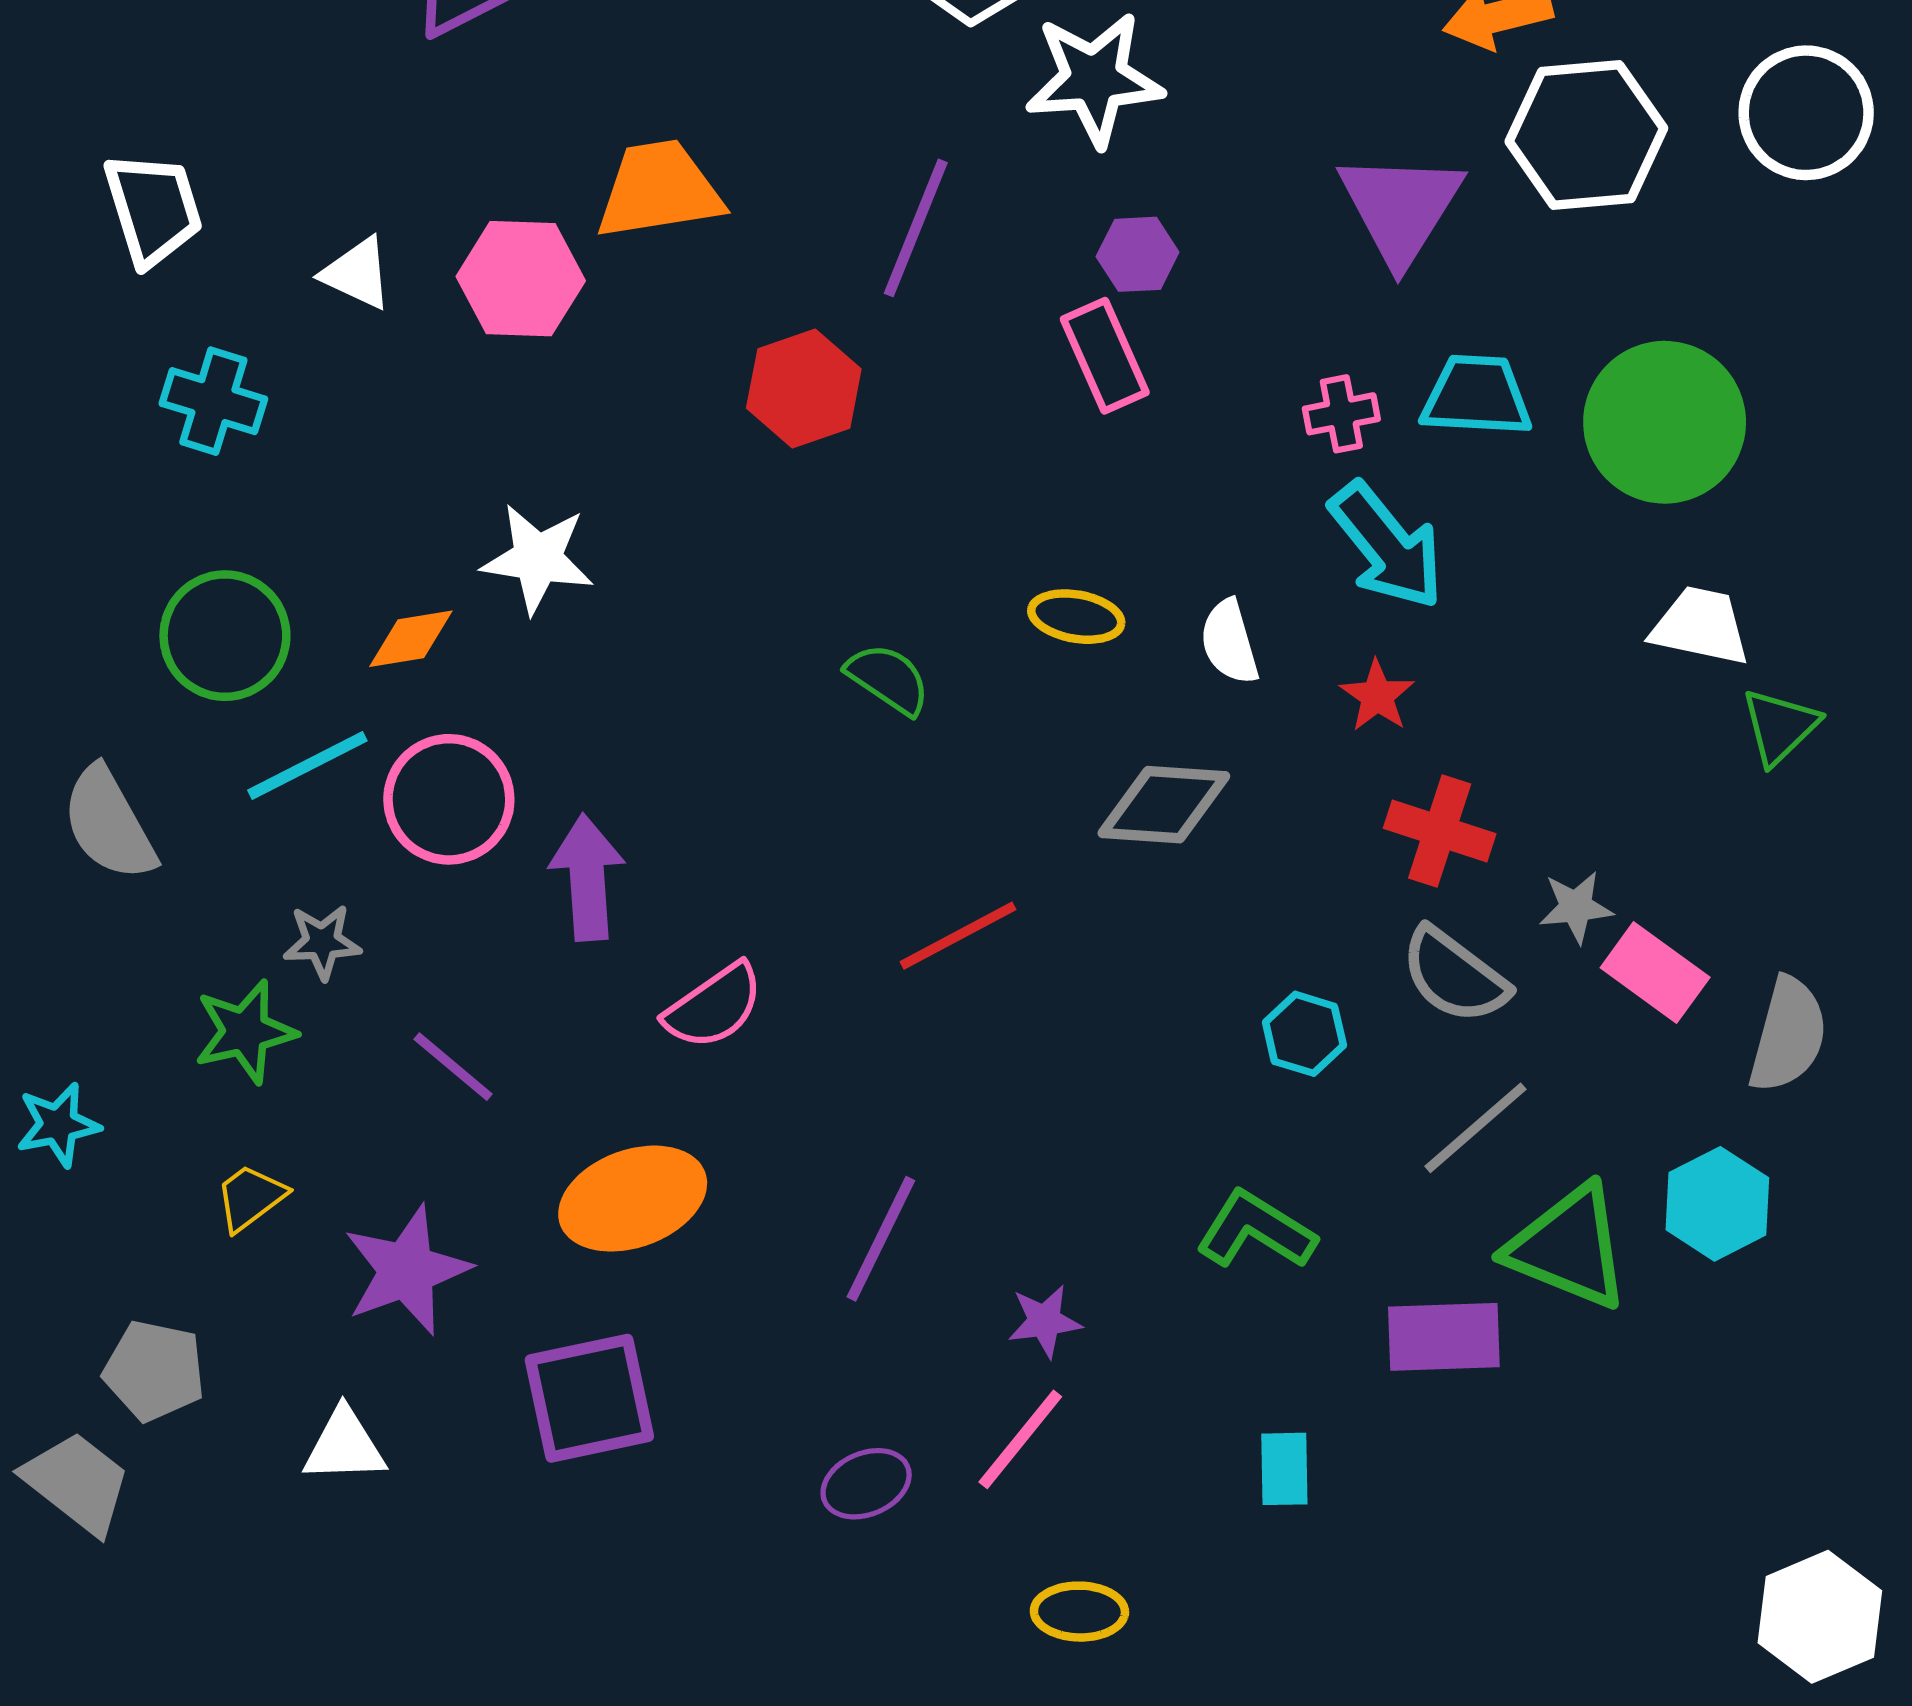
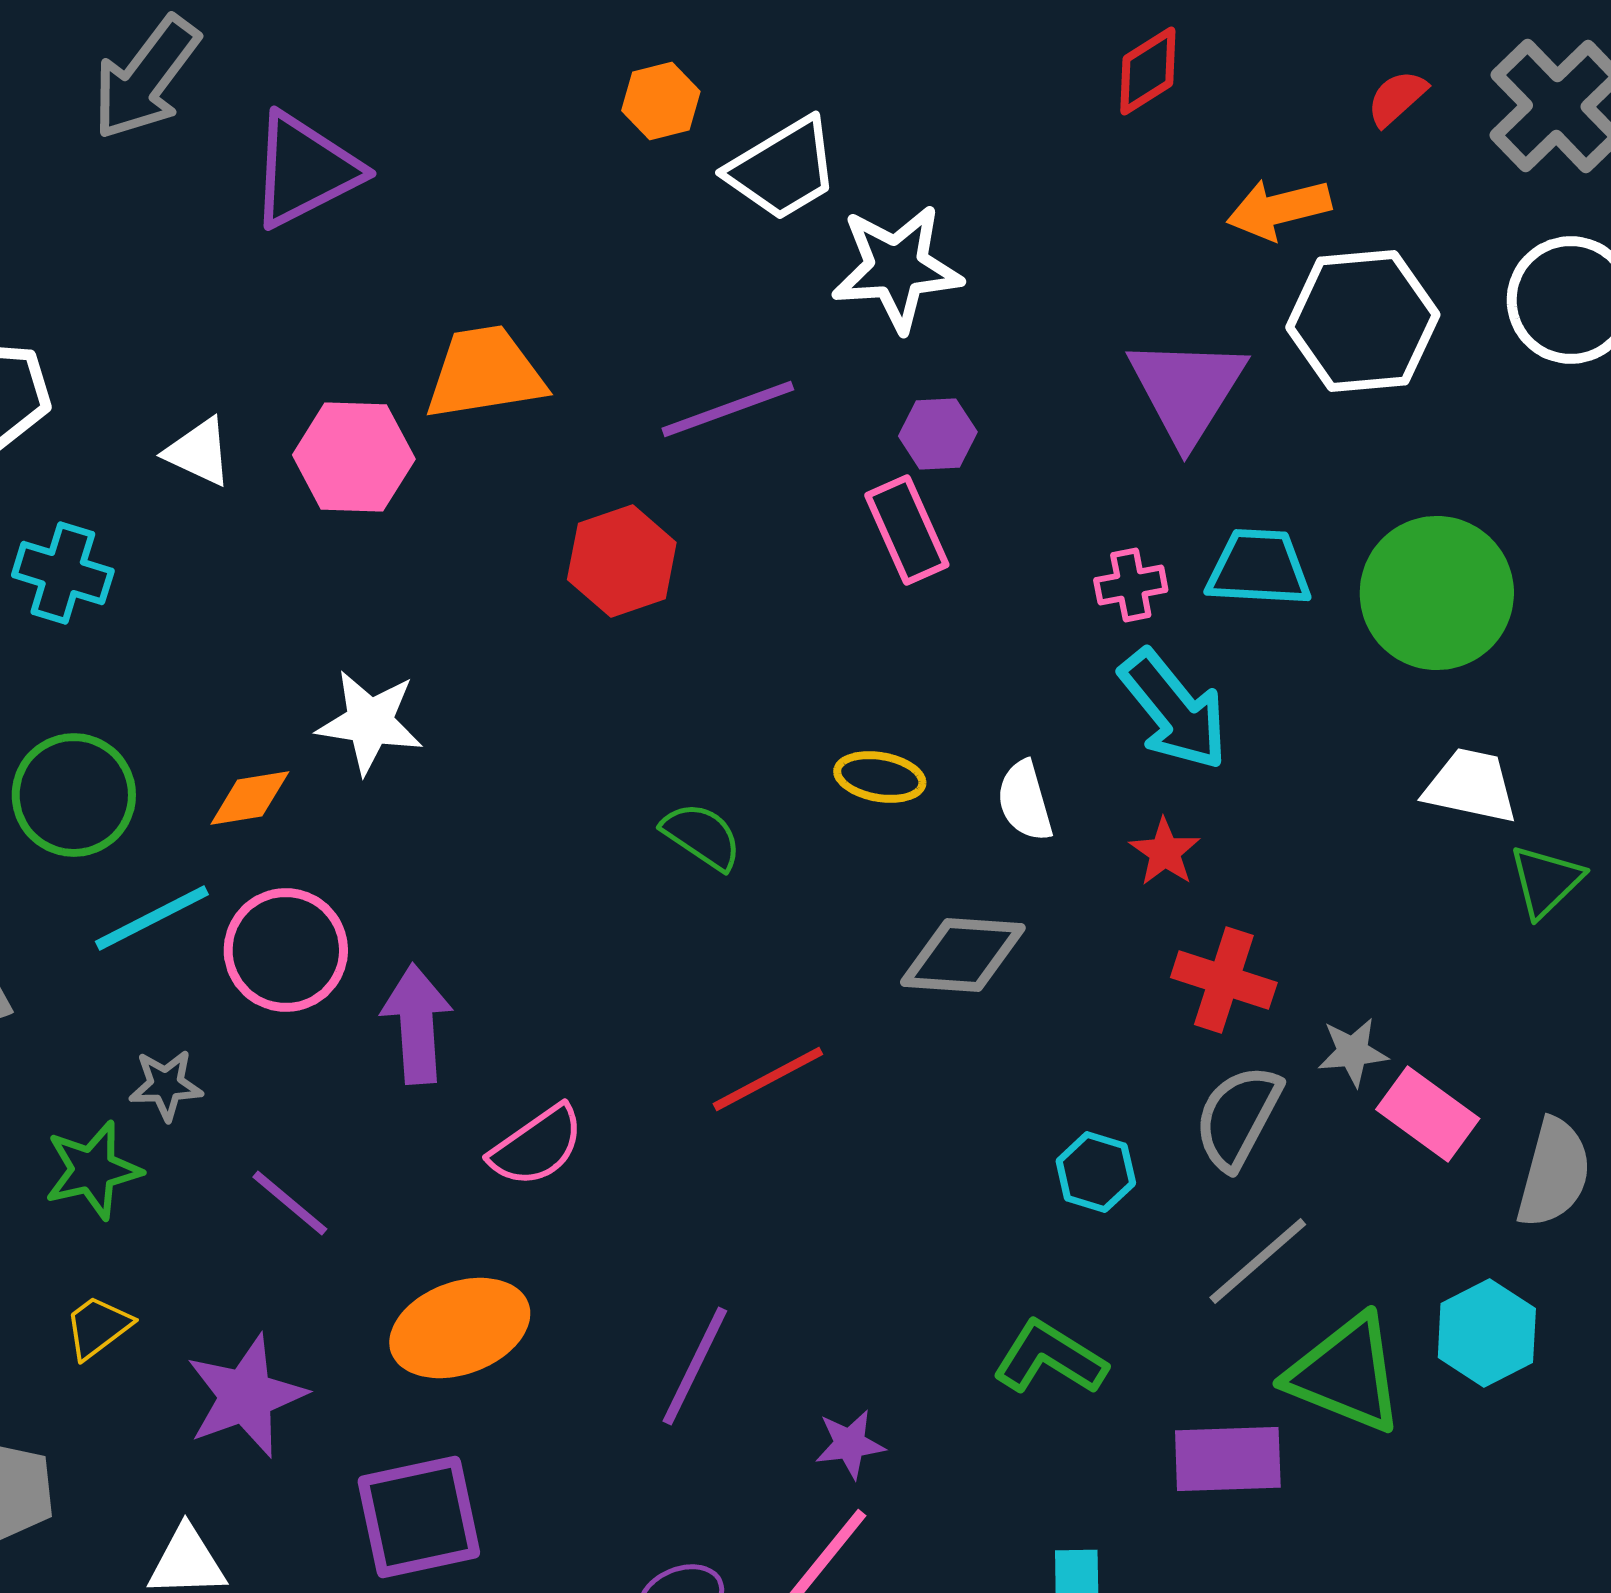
purple line: (916, 228) -> (728, 409), turned 48
gray semicircle: (1454, 976) -> (1238, 1117), turned 81

